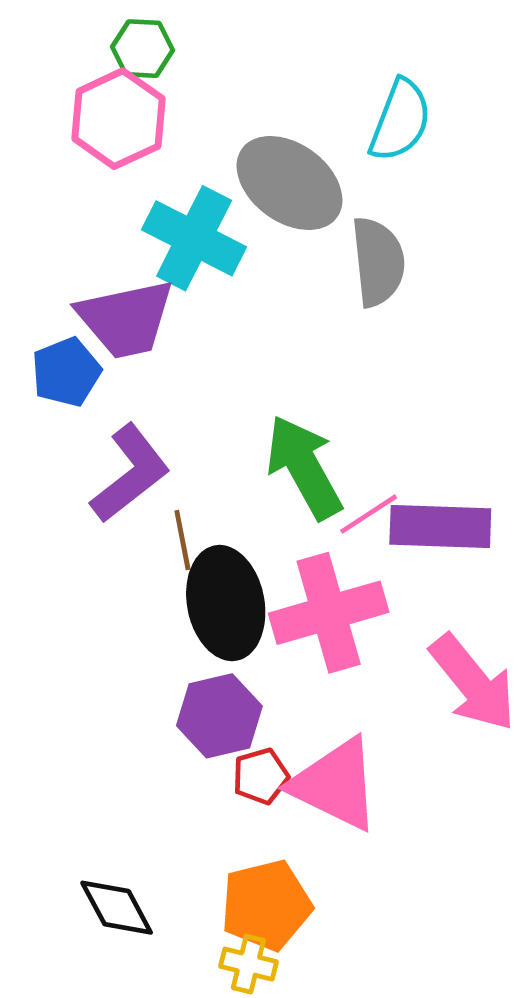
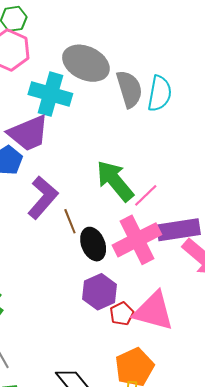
cyan semicircle: (400, 120) -> (160, 93), moved
purple rectangle: (440, 527) -> (179, 230), moved
black ellipse: (226, 603) -> (93, 244), size x0.7

